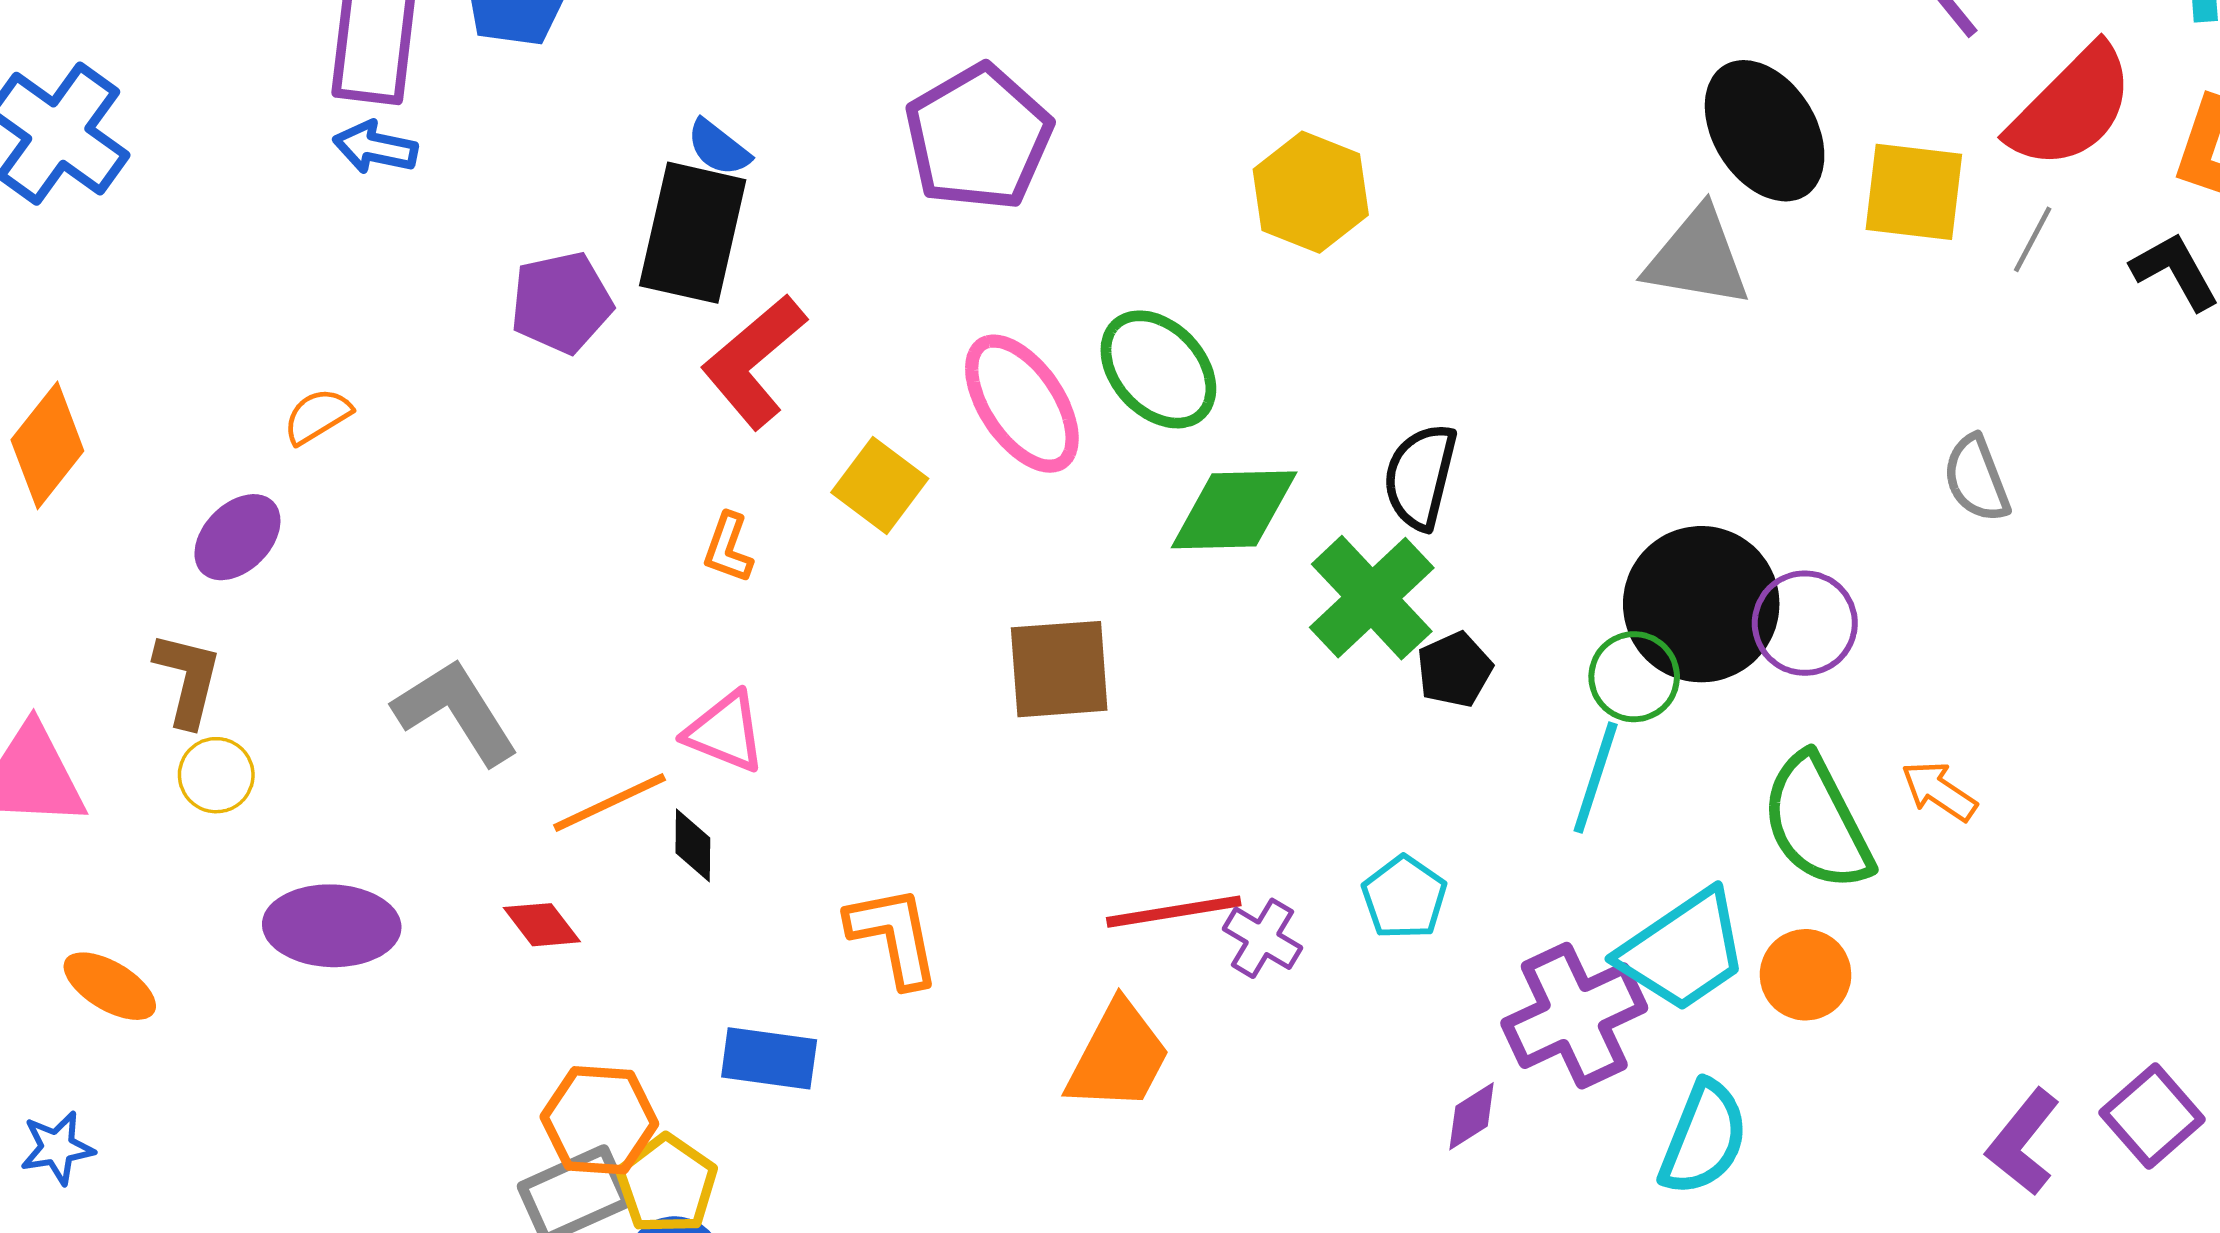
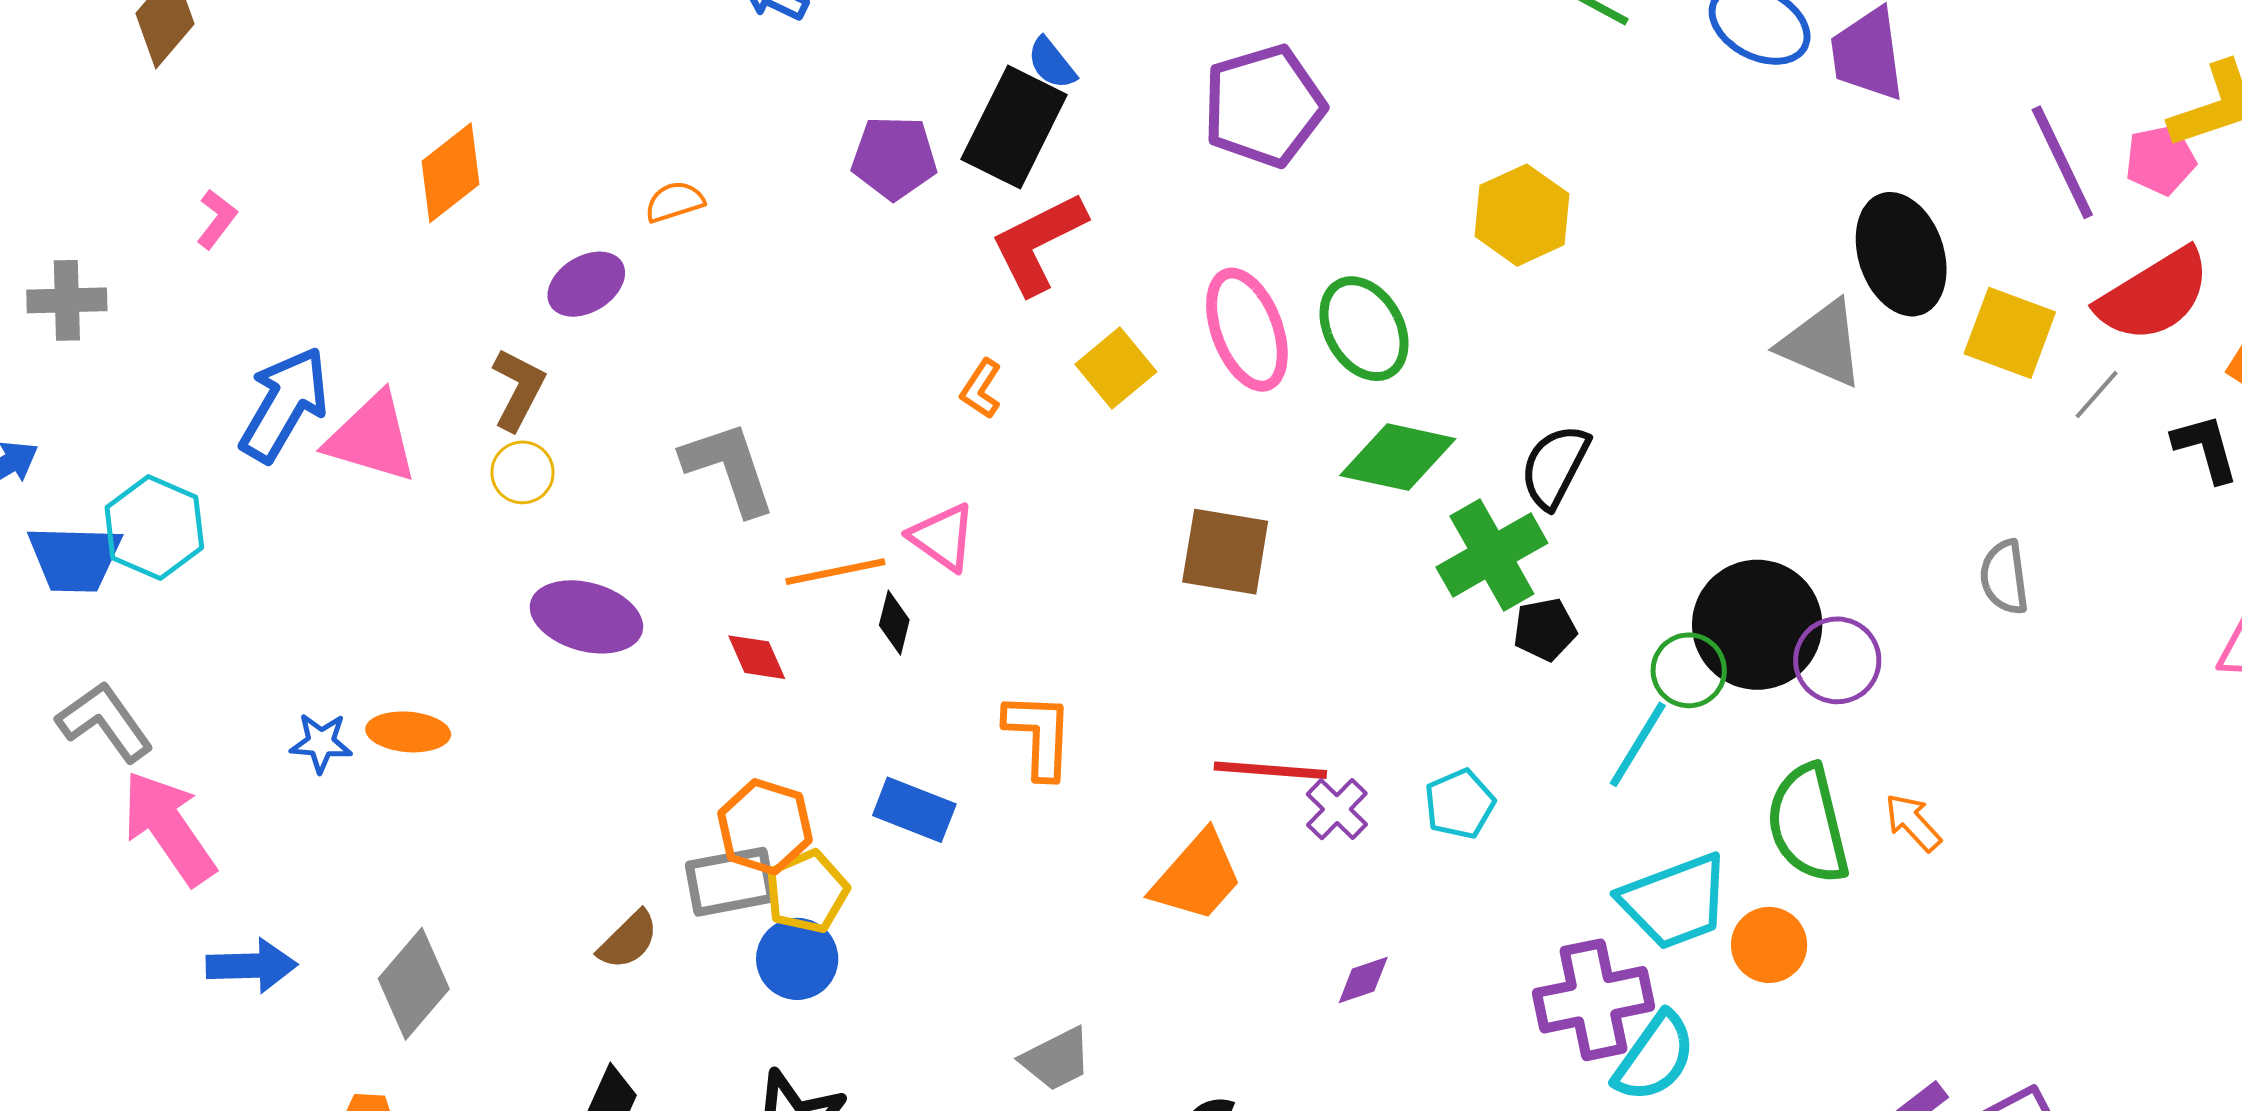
orange ellipse: (110, 986) -> (408, 732), moved, turned -40
purple cross: (1574, 1016) -> (1594, 1000), moved
purple diamond: (1472, 1116) -> (1363, 980), moved

